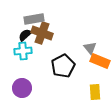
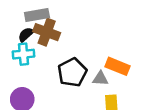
gray triangle: (90, 48) -> (100, 79), moved, turned -48

